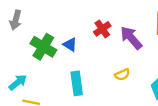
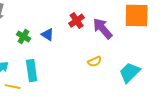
green cross: (43, 47) -> (24, 37), size x0.6
cyan rectangle: (77, 83) -> (32, 71), moved

